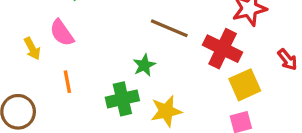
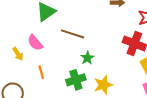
brown line: (169, 28) -> (73, 34), moved

